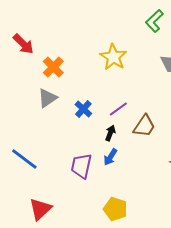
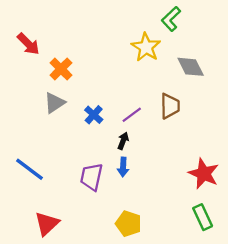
yellow star: (113, 57) -> (146, 47), moved
brown trapezoid: (144, 126) -> (170, 106), moved, turned -35
blue arrow: (110, 157) -> (123, 167), turned -30

